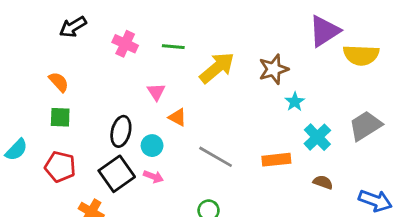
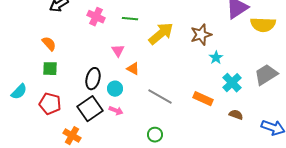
orange rectangle: (276, 160) -> (203, 99), turned 30

